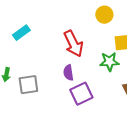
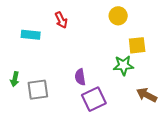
cyan rectangle: (21, 33) -> (31, 35), turned 42
red arrow: (73, 44) -> (61, 20), moved, size x0.6

